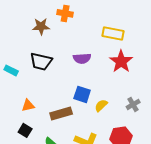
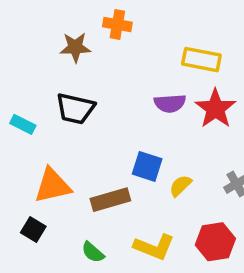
purple semicircle: (82, 58) -> (170, 103), moved
orange triangle: (28, 105) -> (53, 186), size x1.6
black square: (25, 130) -> (33, 229), moved

